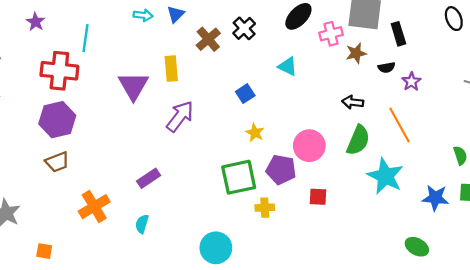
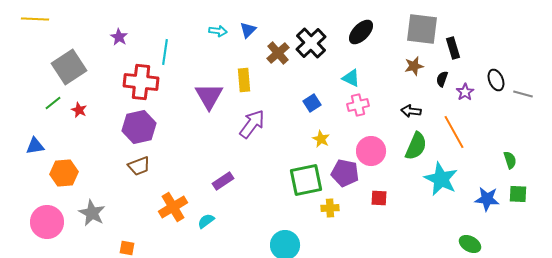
black ellipse: (454, 19) -> (496, 80), moved
black cross: (244, 28) -> (311, 43), size x1.4
pink cross: (331, 34) -> (358, 105), moved
black semicircle: (386, 67) -> (442, 79), turned 119
cyan semicircle: (142, 224) -> (206, 221), moved, turned 36

